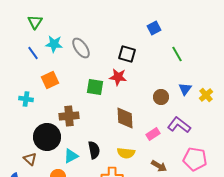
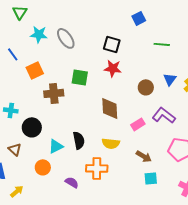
blue line: (33, 53) -> (13, 54), moved
green line: (177, 54) -> (162, 44), turned -56
red star: (118, 77) -> (113, 68), moved
cyan cross: (26, 99) -> (11, 110), moved
brown cross: (69, 116) -> (54, 93), moved
black circle: (47, 137) -> (32, 127), size x0.7

